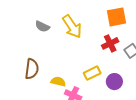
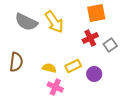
gray semicircle: (42, 26) -> (26, 22), size x1.6
yellow semicircle: (58, 82) -> (49, 68), moved

